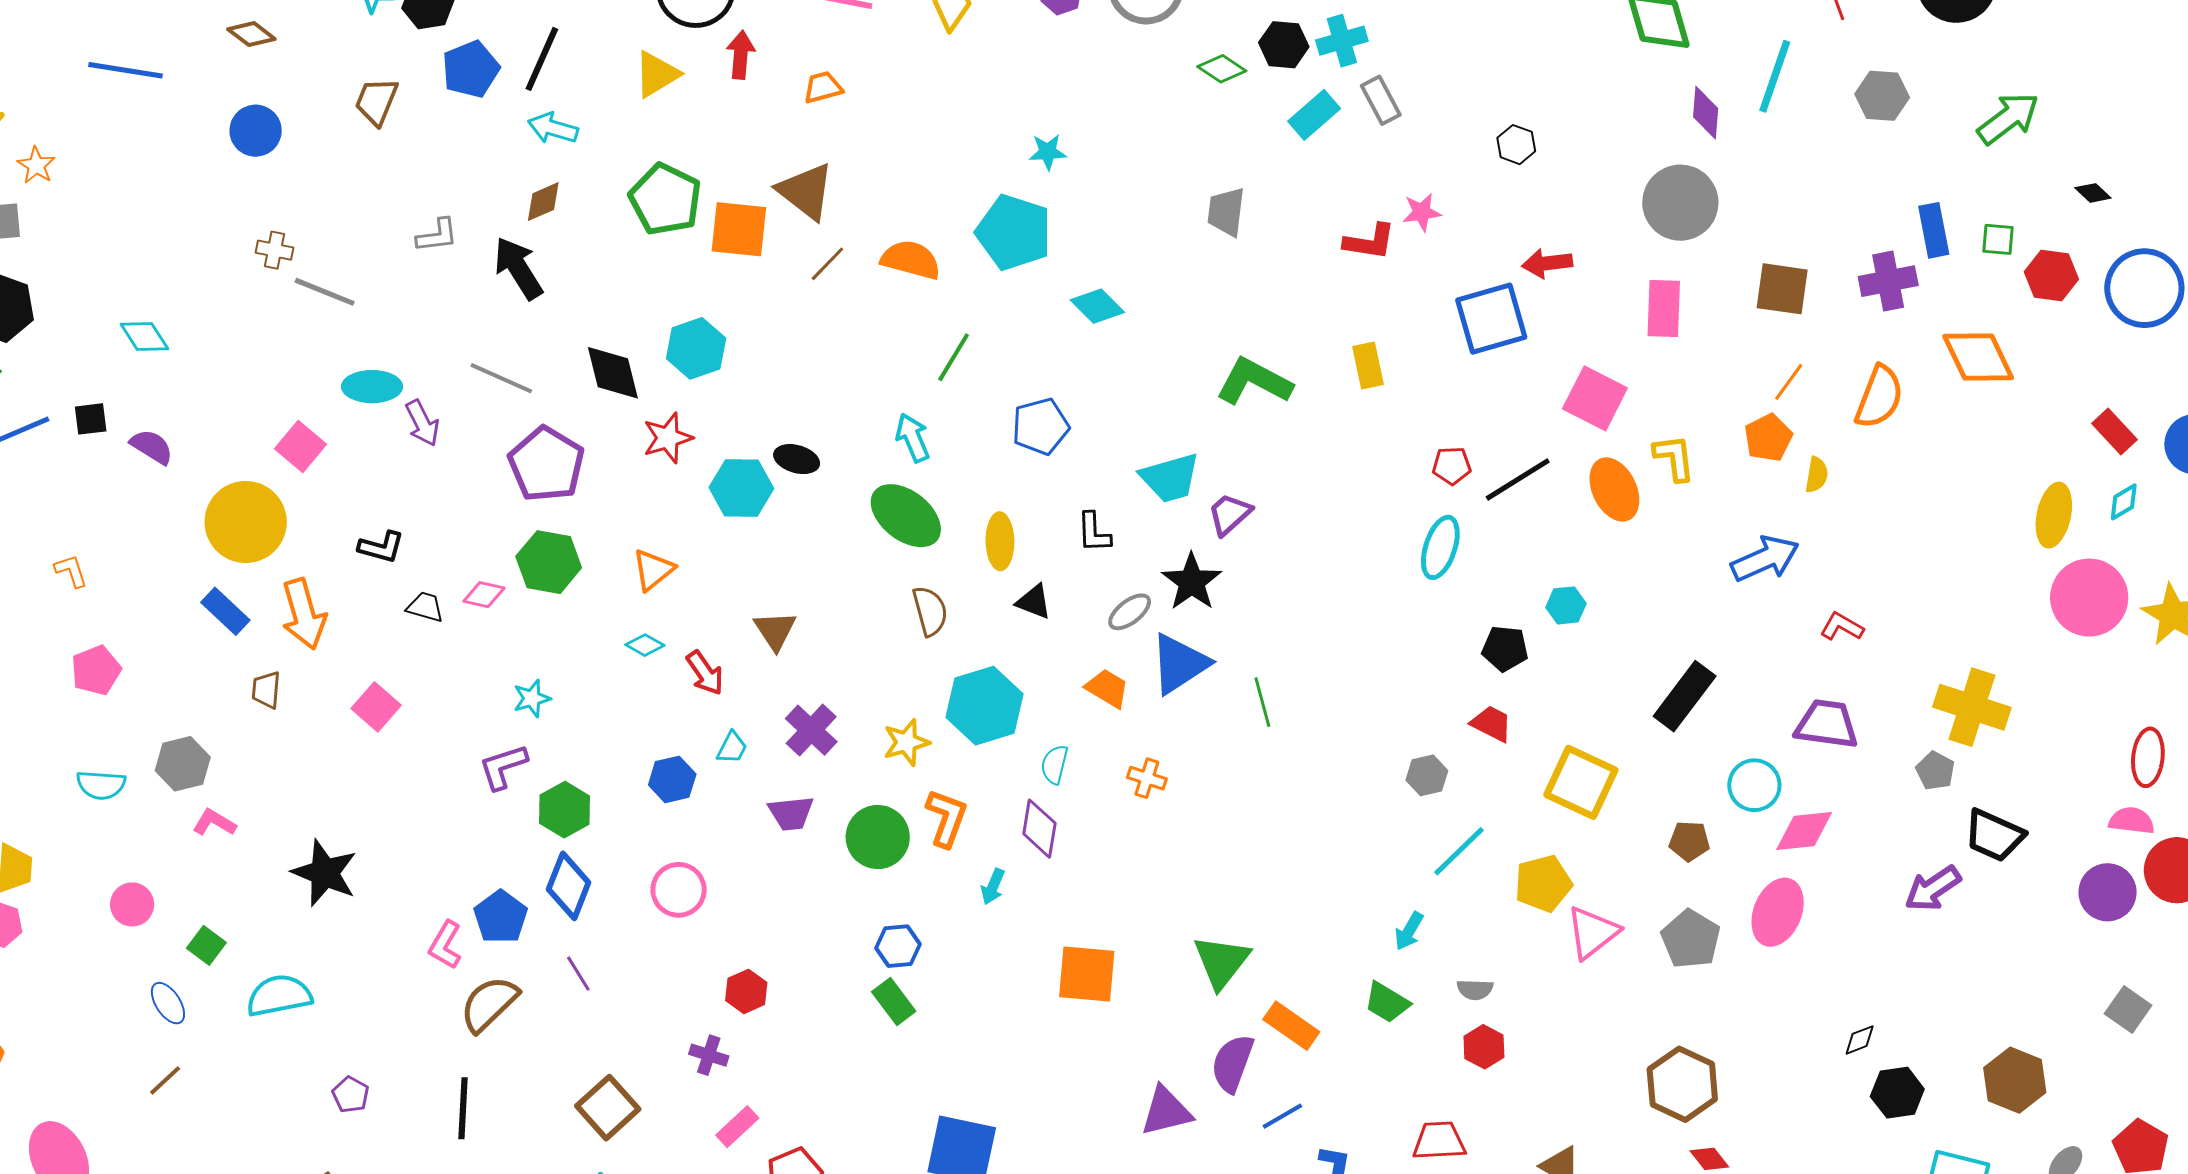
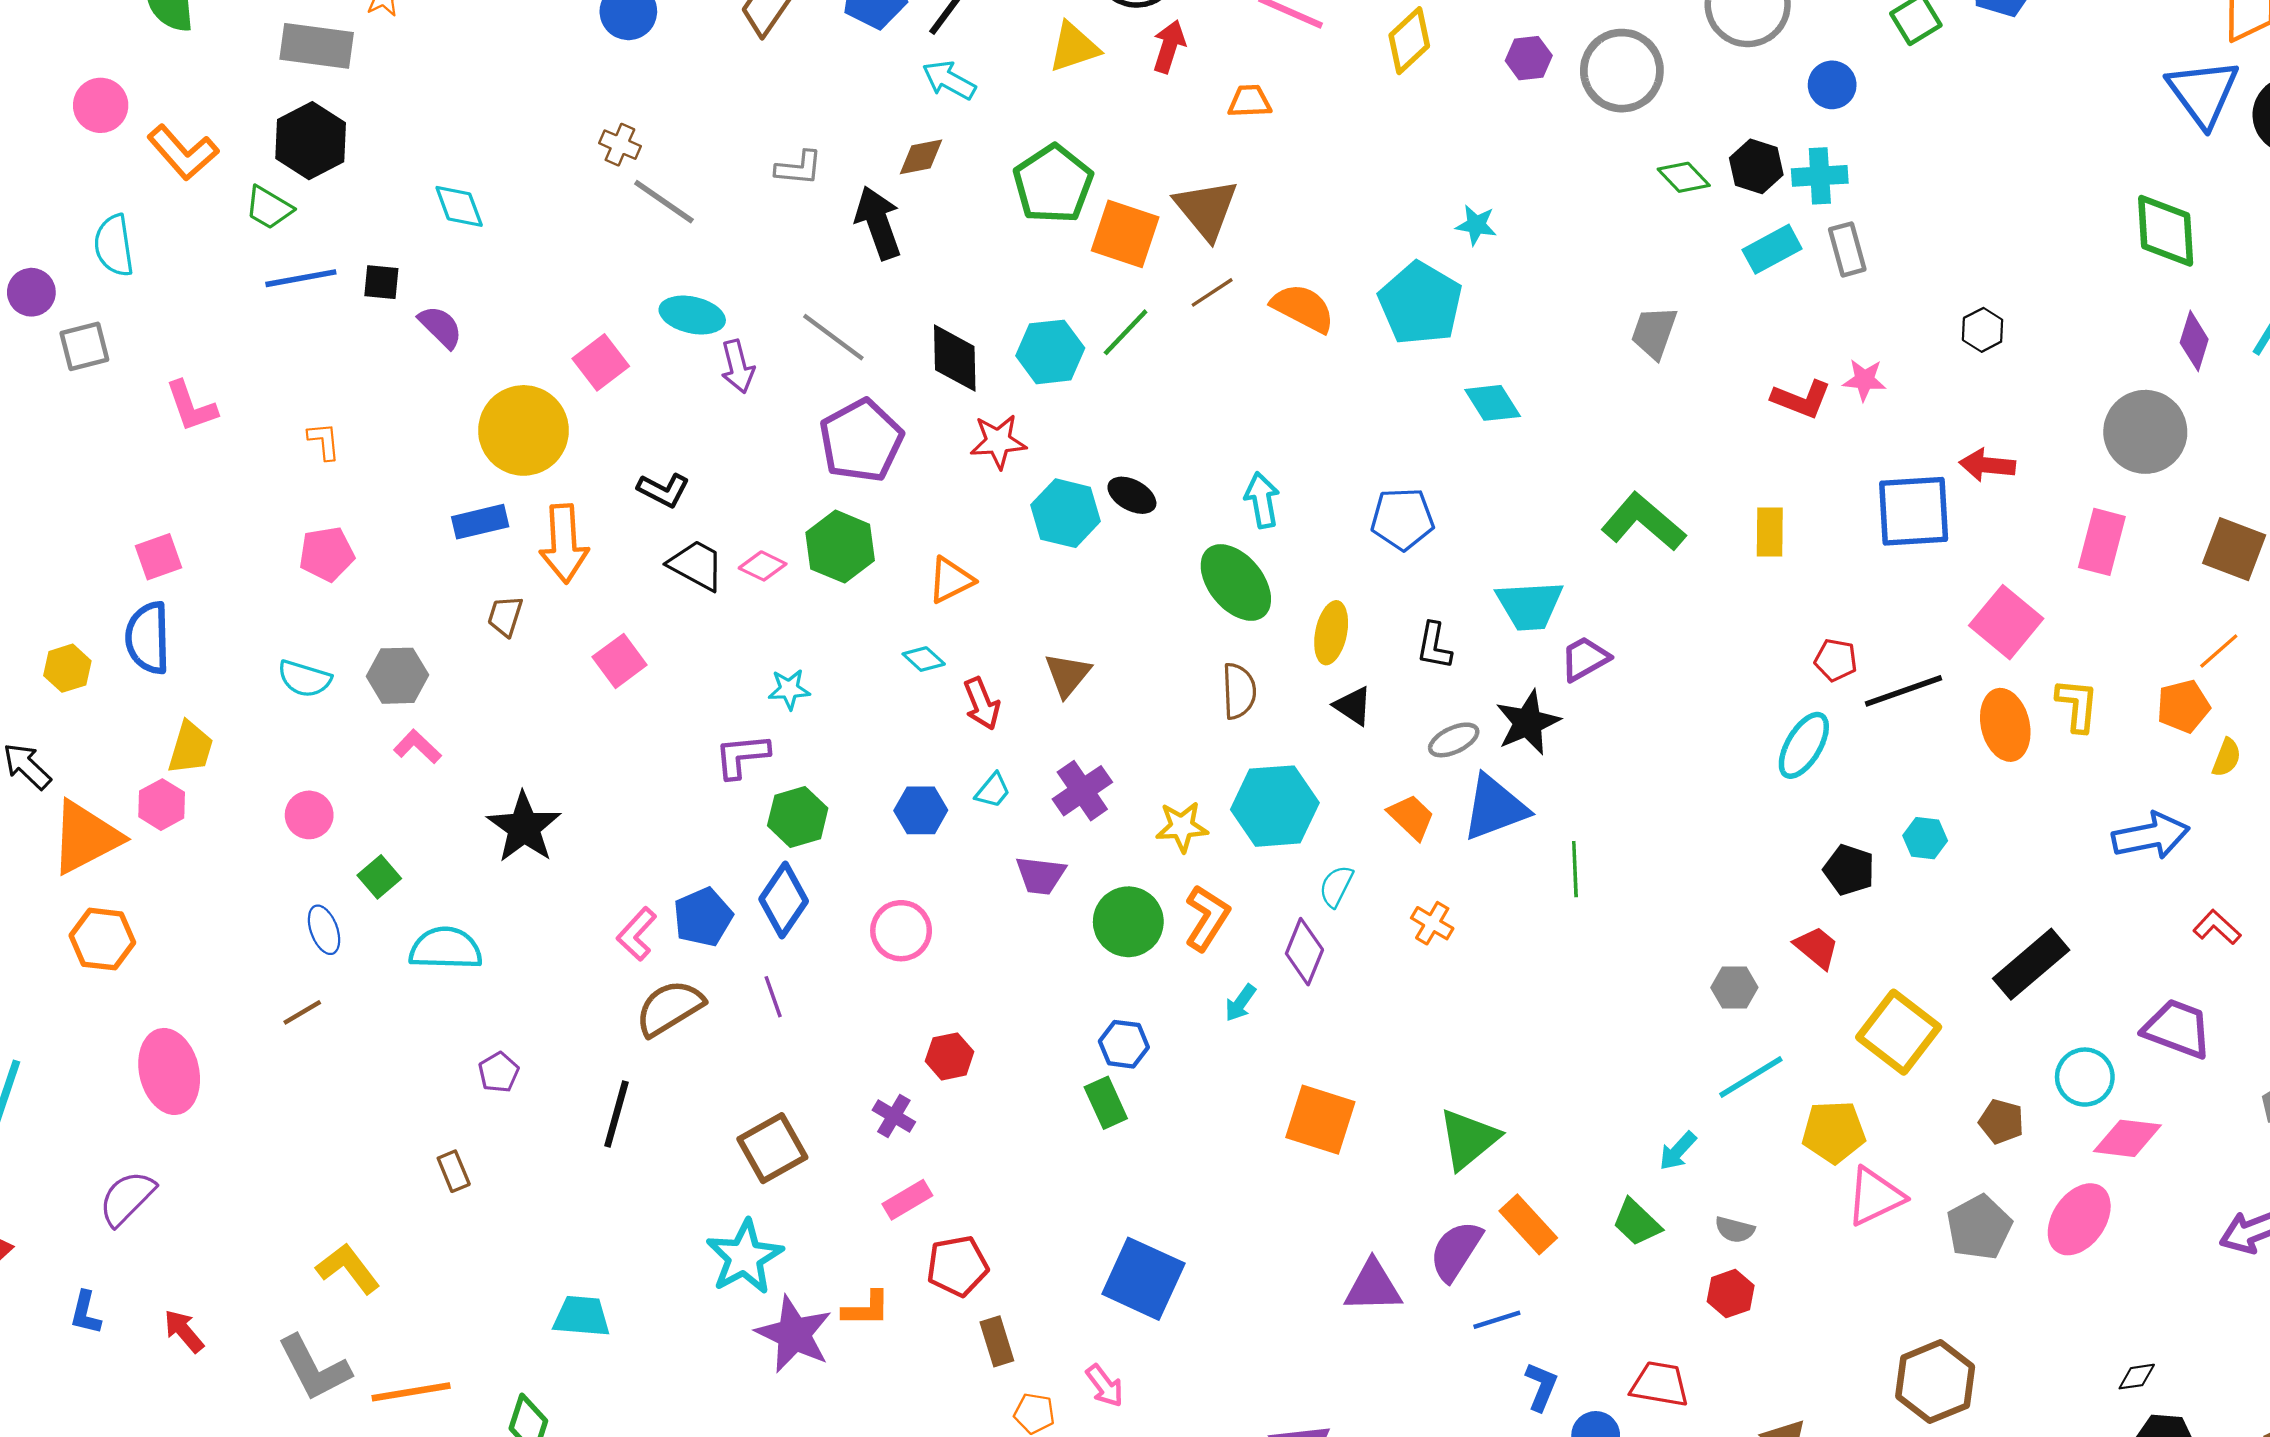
green line: (954, 357) -> (1126, 332), moved
black trapezoid: (425, 607) -> (696, 565), size x1.4
blue rectangle: (225, 611) -> (480, 522), turned -69

